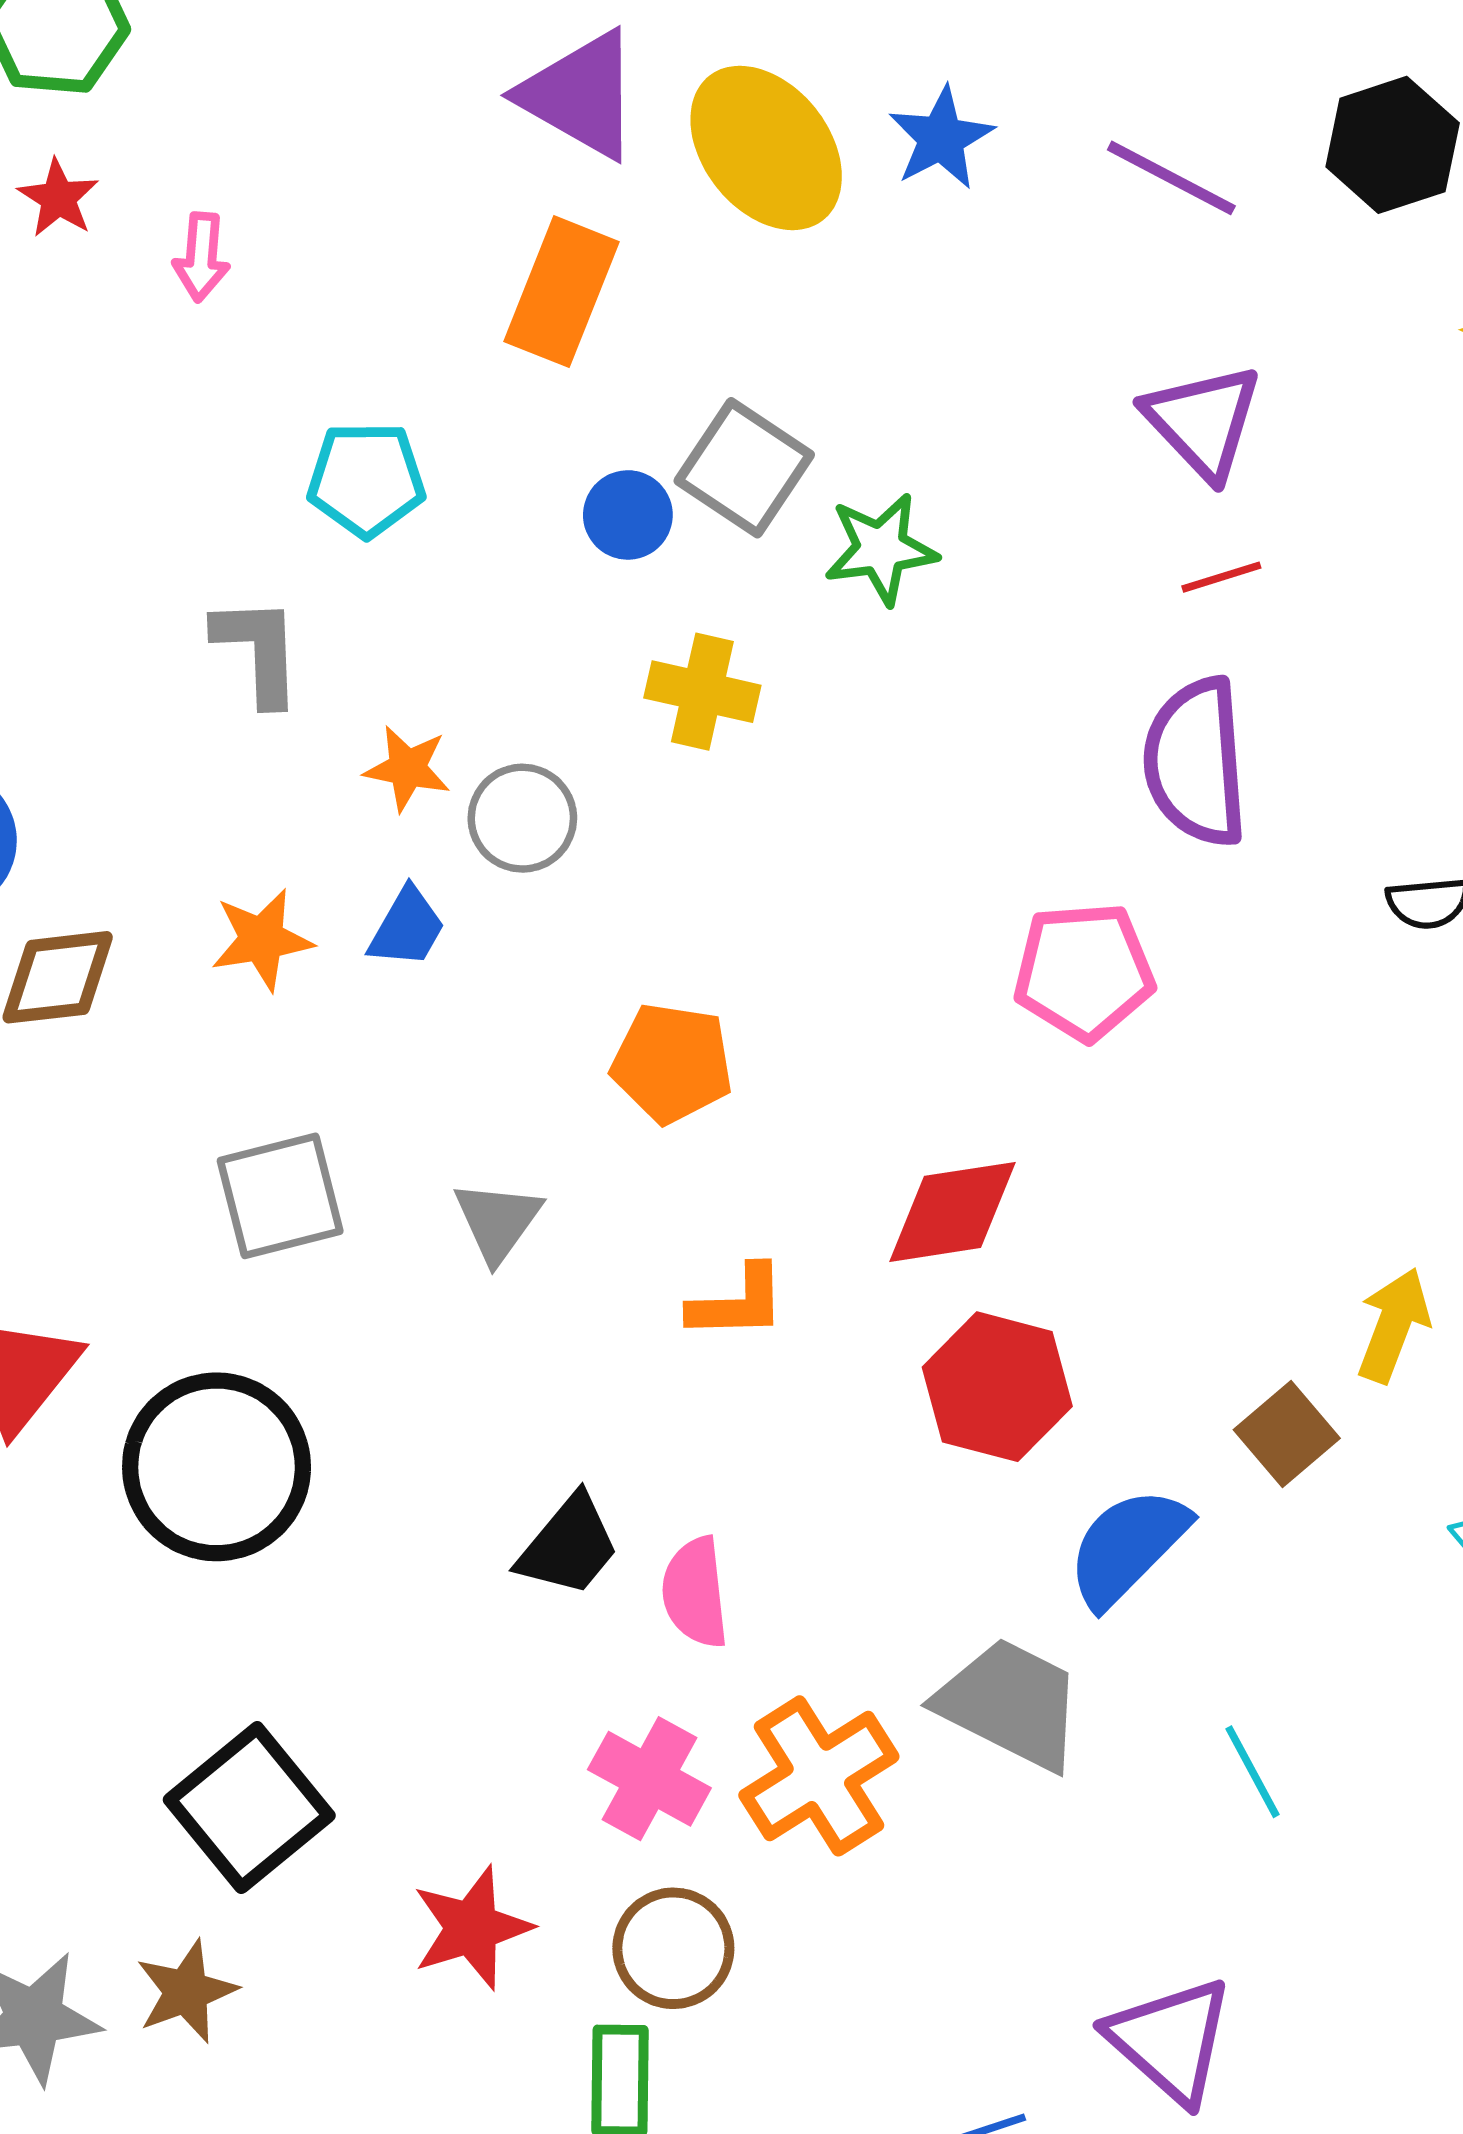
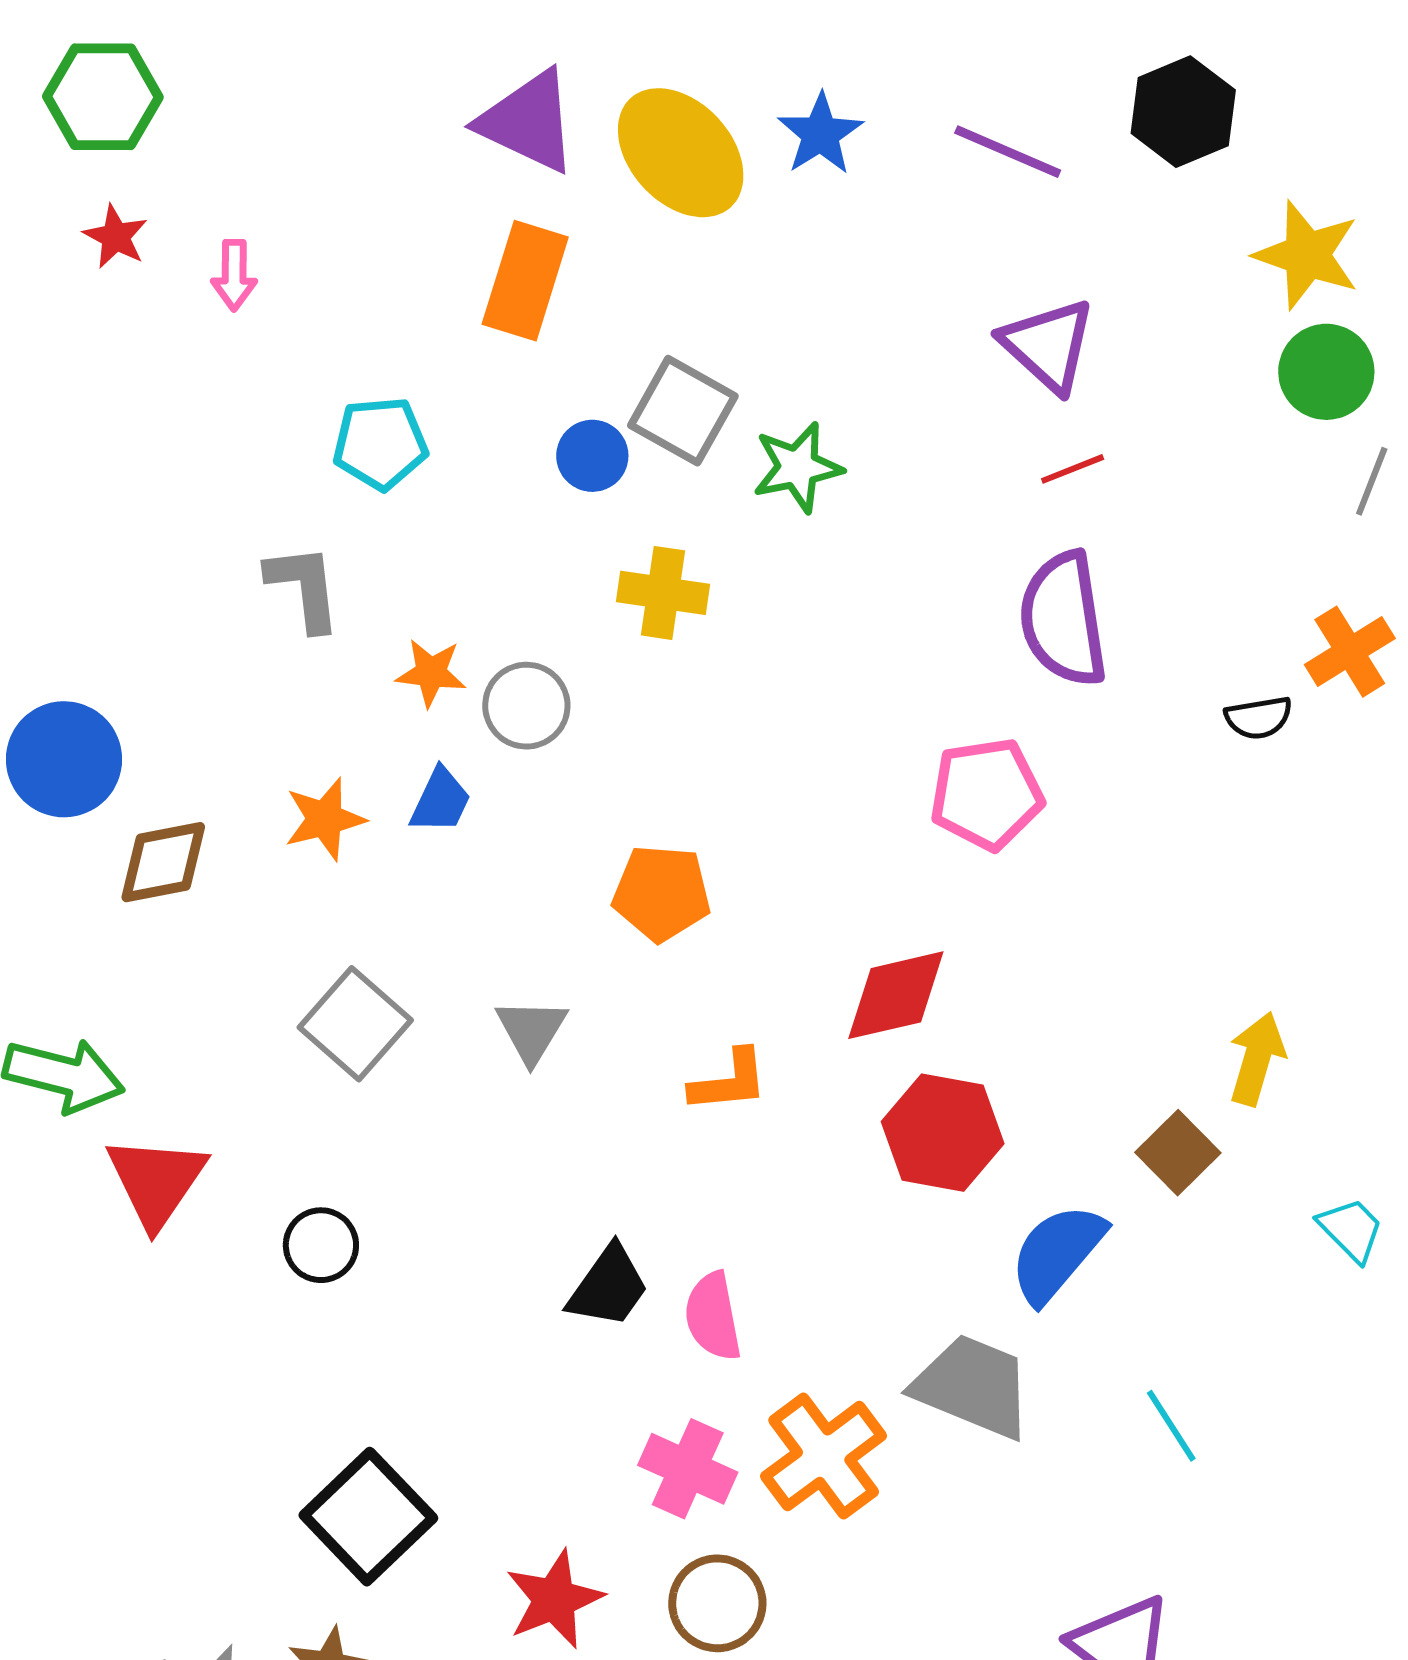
gray square: (280, 1196) -> (355, 1024), turned -30
black circle: (217, 1467) -> (321, 1245), size x0.5

